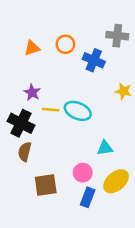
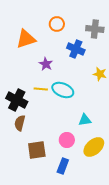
orange circle: (65, 44) -> (57, 24), moved
orange triangle: (32, 48) -> (26, 39), size x1.5
purple star: (32, 92) -> (46, 64), moved
blue rectangle: (88, 197) -> (63, 166), moved

